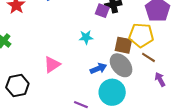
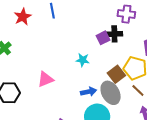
purple square: (102, 11) -> (103, 38), turned 32
brown square: (123, 45) -> (116, 74), turned 30

